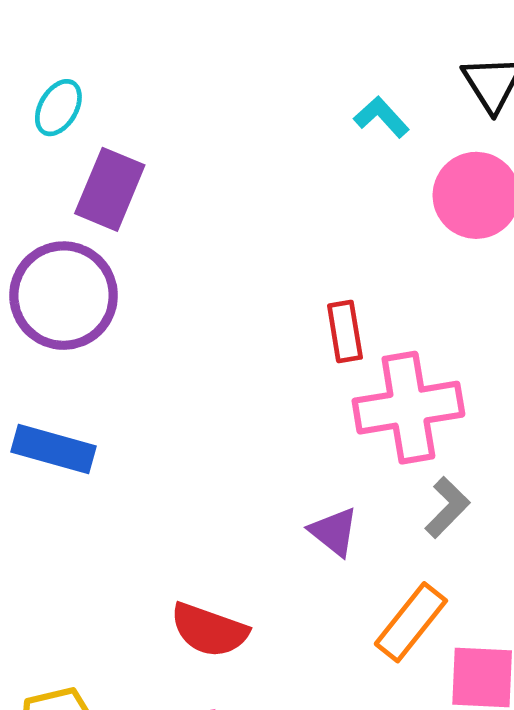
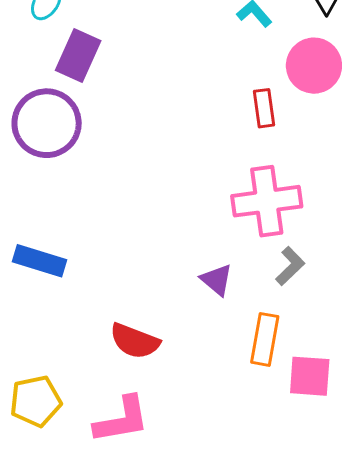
red rectangle: (345, 332) -> (264, 108), moved
blue rectangle: (54, 449) -> (39, 261), moved
orange rectangle: (411, 622) -> (265, 339), turned -30

